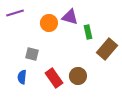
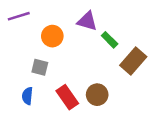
orange circle: (49, 23) -> (52, 36), moved
green rectangle: (88, 32) -> (110, 40), turned -32

